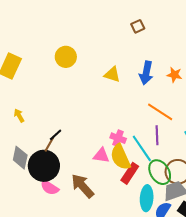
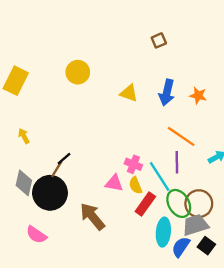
yellow semicircle: (120, 157) -> (136, 185), size x0.6
pink semicircle: (50, 187) -> (36, 235), moved

